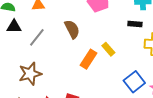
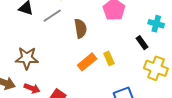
black rectangle: (135, 24) -> (142, 43), turned 32
gray line: (37, 37) -> (52, 16), moved

